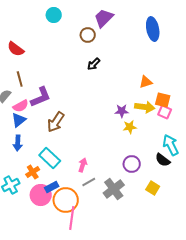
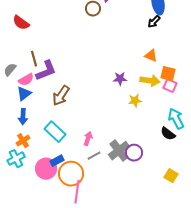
black arrow: (94, 64) -> (154, 22), moved
brown line: (20, 79) -> (34, 59), moved
orange triangle: (146, 82) -> (151, 56), turned 40
purple star: (122, 111) -> (120, 79), moved
purple circle: (132, 164) -> (134, 153), moved
orange cross: (33, 172) -> (23, 141), moved
yellow square: (153, 188) -> (171, 176), moved
gray cross: (114, 189) -> (119, 151), moved

